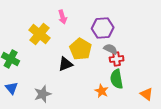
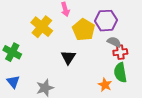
yellow pentagon: (81, 49) -> (84, 30), moved
black triangle: (66, 64) -> (68, 57), turned -35

